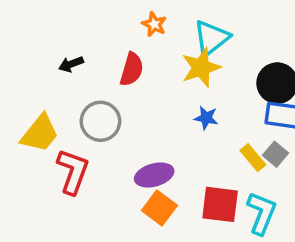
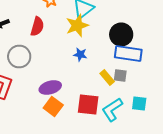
gray square: (275, 154) -> (120, 76), turned -32
cyan L-shape: (262, 213) -> (112, 110), turned -145

